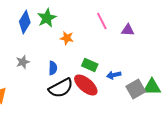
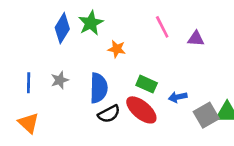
blue semicircle: (53, 68) -> (99, 88), size x1.6
black semicircle: (61, 88) -> (109, 114), size x0.7

